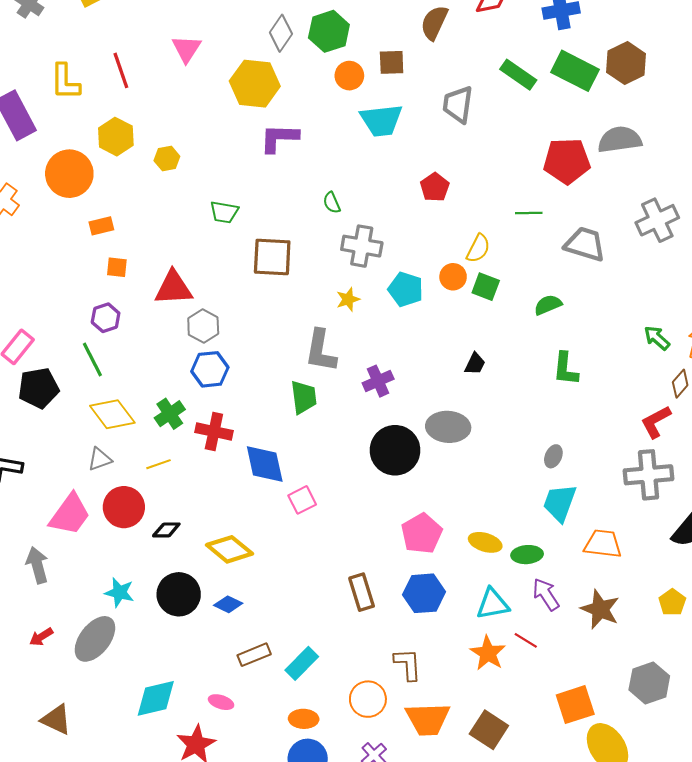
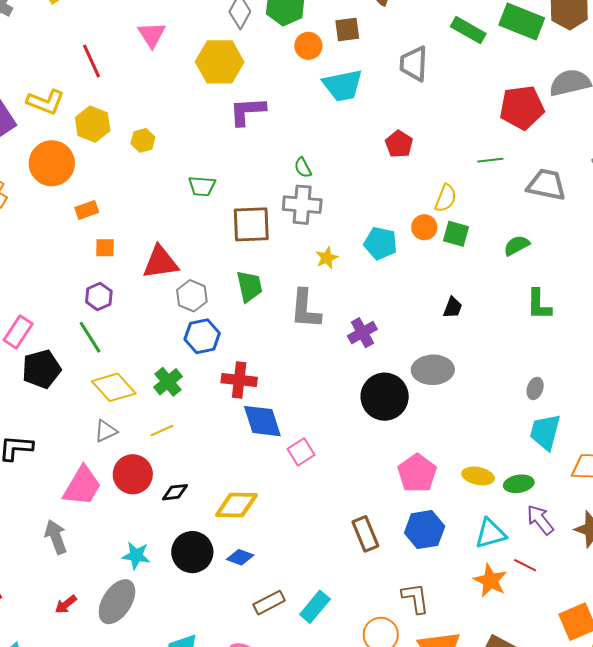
yellow L-shape: (65, 82) -> (46, 102), moved, turned -63
gray cross: (362, 246) -> (302, 205), moved
green trapezoid: (304, 397) -> (249, 286), moved
red cross: (214, 431) -> (239, 380), moved
yellow diamond: (229, 549) -> (236, 505), turned -33

